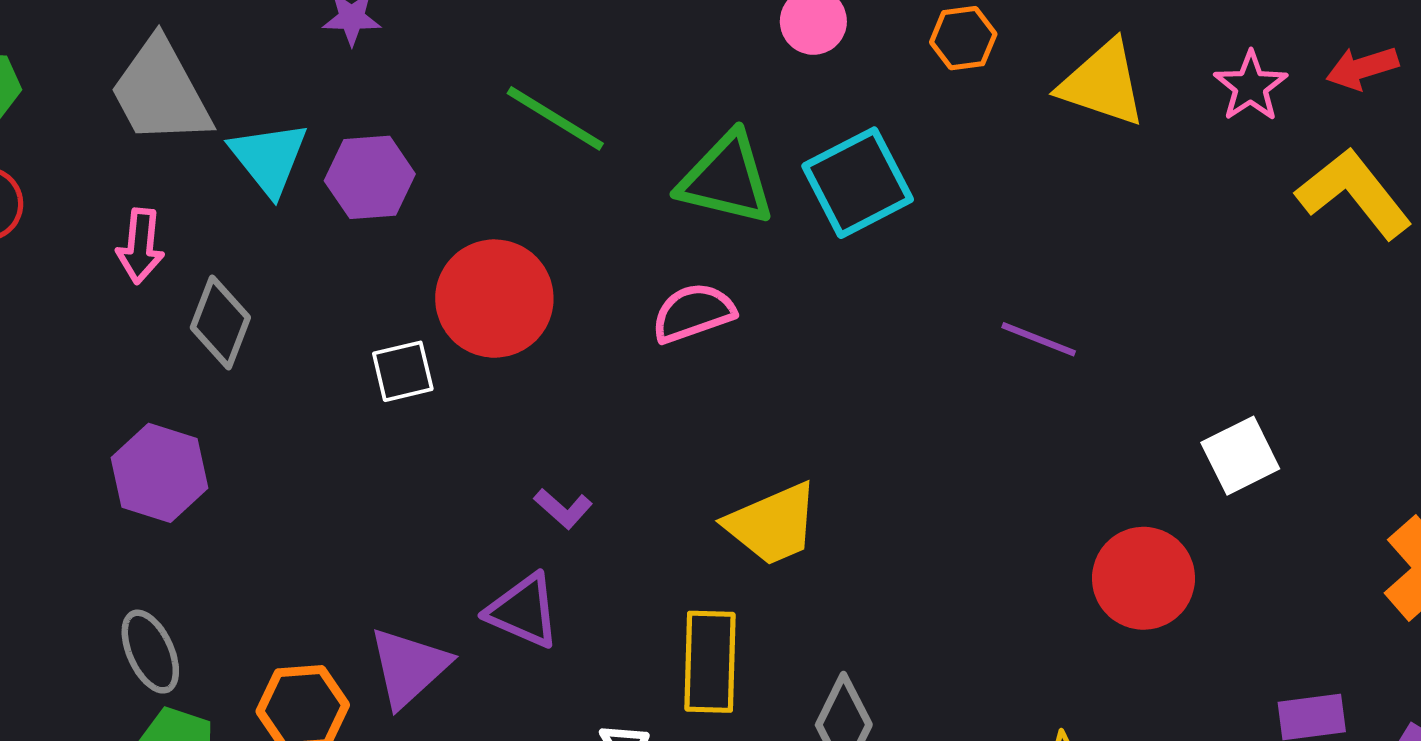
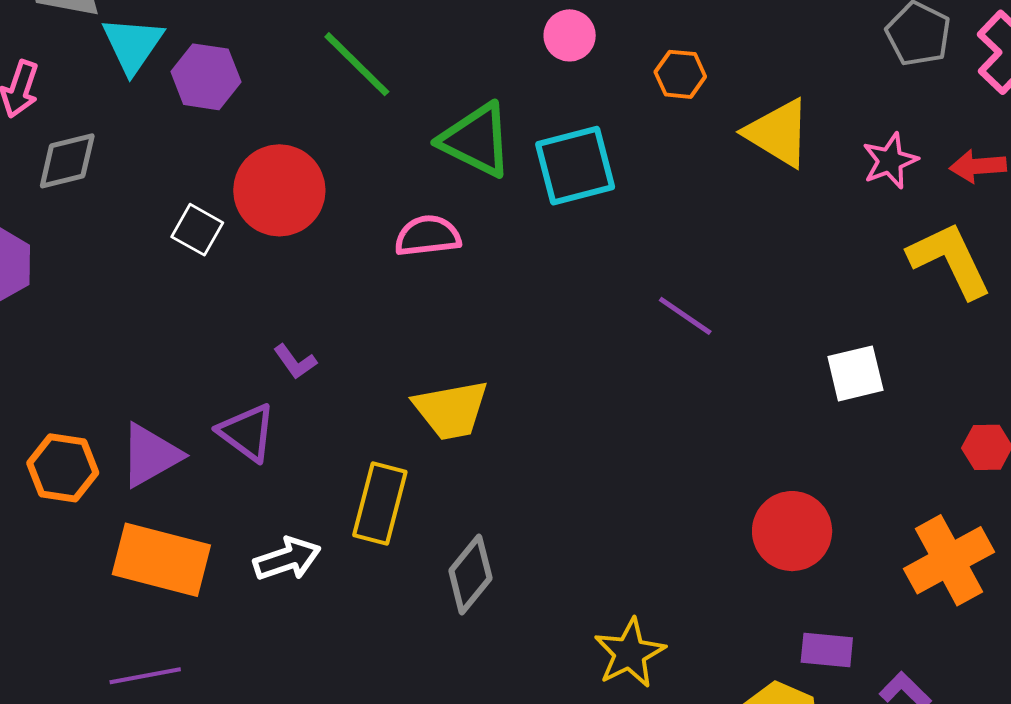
gray diamond: (220, 322) -> (67, 161), turned 42
white square: (403, 371) -> (197, 230), turned 30
white square: (1240, 456) -> (855, 373), moved
red circle: (1144, 578) -> (792, 531), moved

